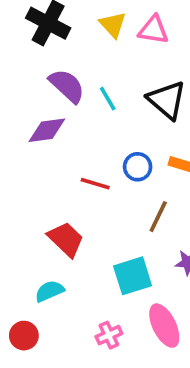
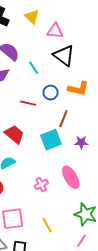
pink triangle: (153, 30) -> (55, 31), moved
cyan line: (108, 99) -> (34, 68), moved
cyan square: (133, 276) -> (51, 140), moved

